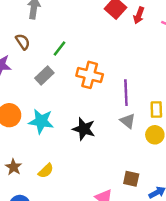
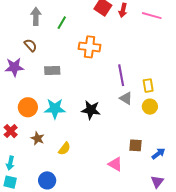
green line: (59, 48) -> (62, 23), moved
gray rectangle: (44, 75) -> (52, 71), turned 49
orange cross: (90, 75) -> (90, 47), moved
brown star: (14, 167) -> (38, 138), moved

